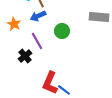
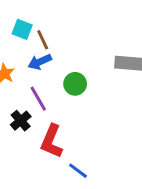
red L-shape: (50, 83) -> (52, 141), moved

